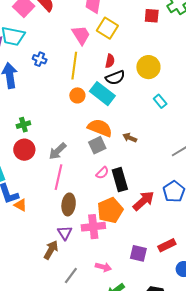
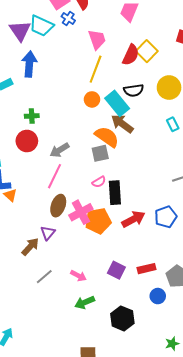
yellow square: (107, 28) -> (147, 51), moved
pink trapezoid: (81, 35) -> (97, 39), moved
blue cross: (40, 59) -> (68, 19), moved
red semicircle: (110, 61) -> (131, 55), moved, size x1.5
brown arrow: (130, 138) -> (122, 124), moved, size x1.6
pink cross: (93, 227) -> (81, 212), moved, turned -35

